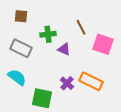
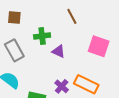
brown line: (81, 27) -> (72, 16), moved
gray rectangle: (21, 48) -> (14, 50), turned 35

